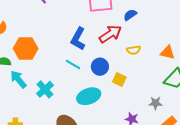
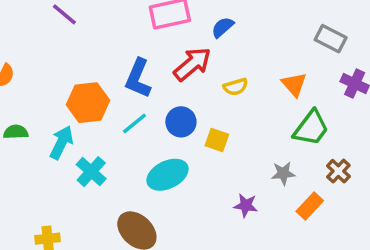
orange hexagon: (26, 49) -> (88, 103), moved
orange triangle: (168, 52) -> (294, 84), turned 42
cyan line: (73, 65) -> (134, 123), turned -63
cyan arrow: (18, 79) -> (61, 143), moved, turned 72

